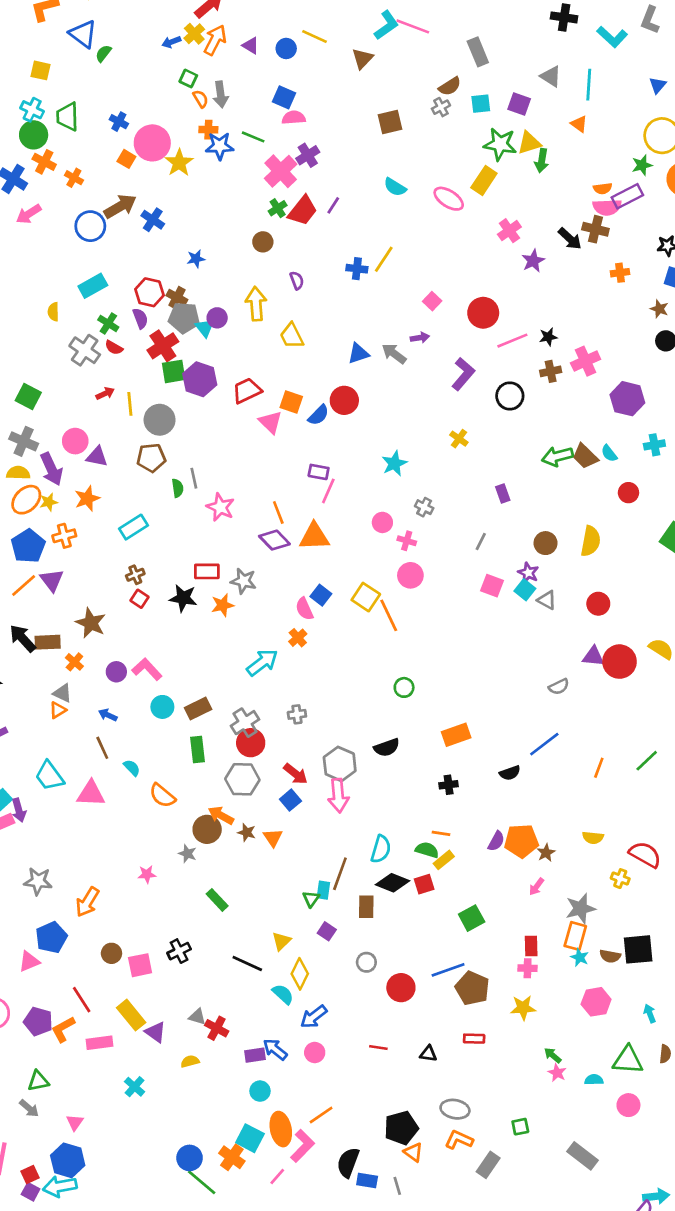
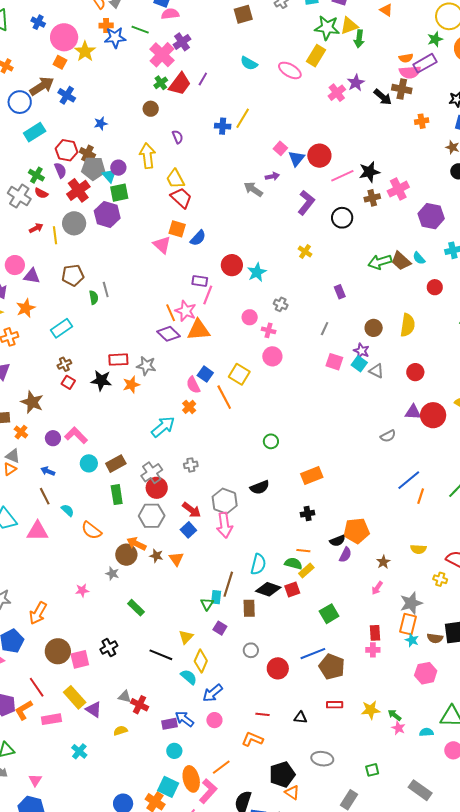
orange square: (126, 159) -> (60, 62), moved
purple star: (533, 261) -> (356, 83), moved
cyan rectangle: (93, 286) -> (35, 132), moved
black star: (548, 337) -> (369, 172), size x1.5
blue triangle: (358, 353) -> (296, 158), moved, turned -30
green square: (174, 371) -> (119, 193), moved
red trapezoid: (247, 391) -> (181, 198), moved, turned 70
red circle: (344, 400) -> (232, 265), moved
gray circle: (160, 420) -> (74, 223), moved
pink star: (220, 507) -> (186, 311), moved
orange line: (389, 615) -> (224, 397), moved
blue line: (544, 744) -> (409, 480), moved
black semicircle: (510, 773) -> (337, 541), moved
orange pentagon: (521, 841) -> (356, 531), moved
brown circle: (111, 953) -> (58, 651), size x1.6
yellow star: (523, 1008) -> (371, 710), moved
orange L-shape: (459, 1140) -> (252, 739), moved

